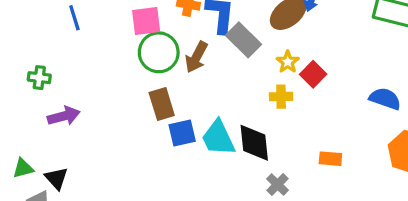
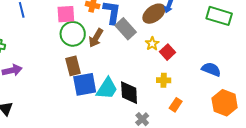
yellow cross: (281, 97) -> (164, 80), moved
blue square: (182, 133) -> (85, 84), size x1.4
cyan trapezoid: (218, 138) -> (107, 89), turned -125
orange rectangle: (330, 159) -> (176, 105), turned -64

